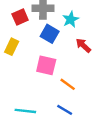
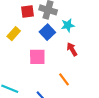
pink square: (46, 65) -> (37, 57), turned -30
orange line: (68, 84) -> (64, 79), moved

